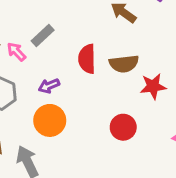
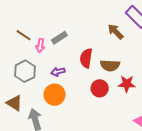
pink arrow: (16, 52) -> (40, 45), turned -136
red circle: (123, 127) -> (100, 88), moved

